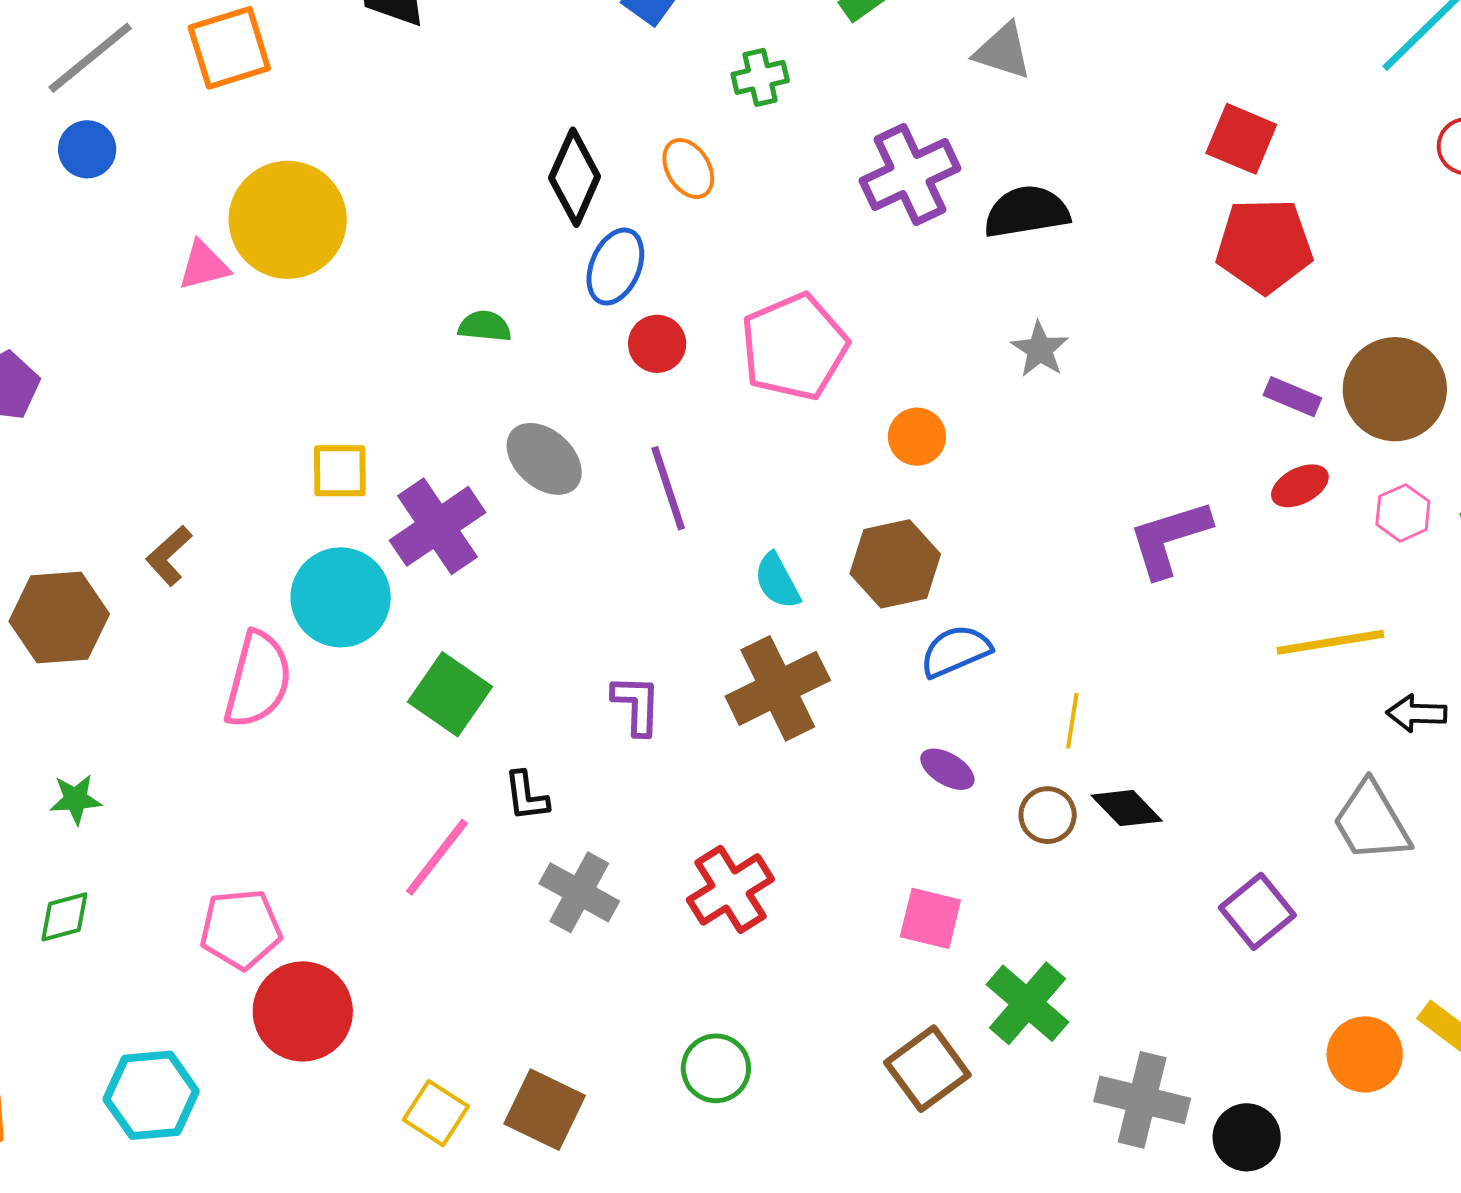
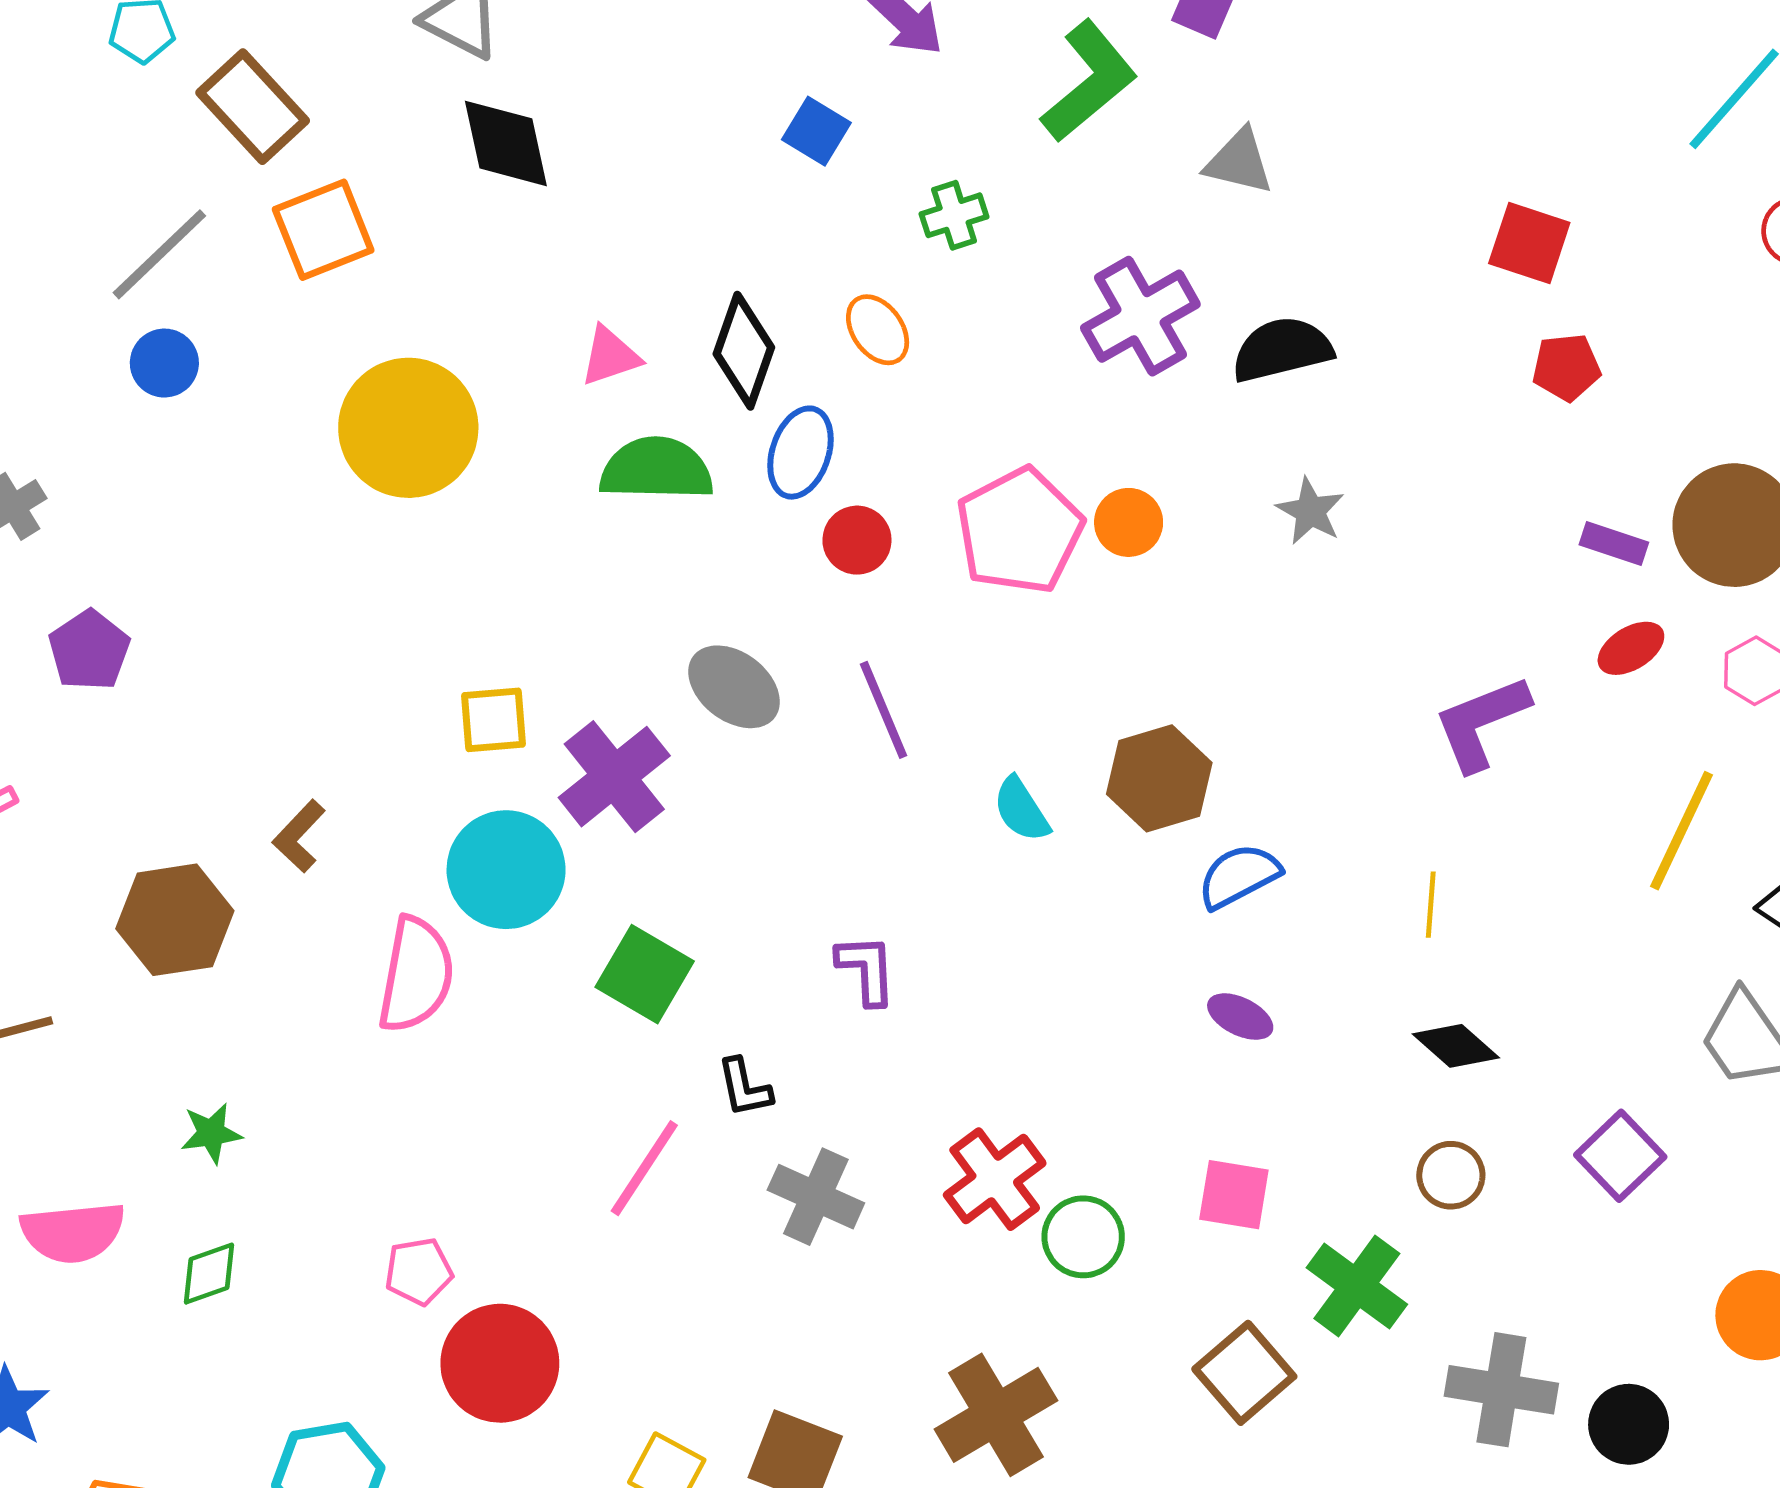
red pentagon: (1264, 246) -> (1566, 367), size x0.6
pink triangle: (204, 266) -> (610, 356), moved
green semicircle: (485, 326) -> (656, 469), moved, size x1.8
orange circle: (917, 437) -> (1129, 522), moved
yellow line: (1330, 642) -> (1682, 831), turned -51
brown cross: (778, 688) -> (996, 1415), moved
yellow line: (1072, 721) -> (1431, 905), moved
brown circle: (1048, 815) -> (1451, 1175), moved
pink pentagon: (241, 929) -> (419, 1271), size x0.7
green circle: (716, 1068) -> (1083, 1237), moved

